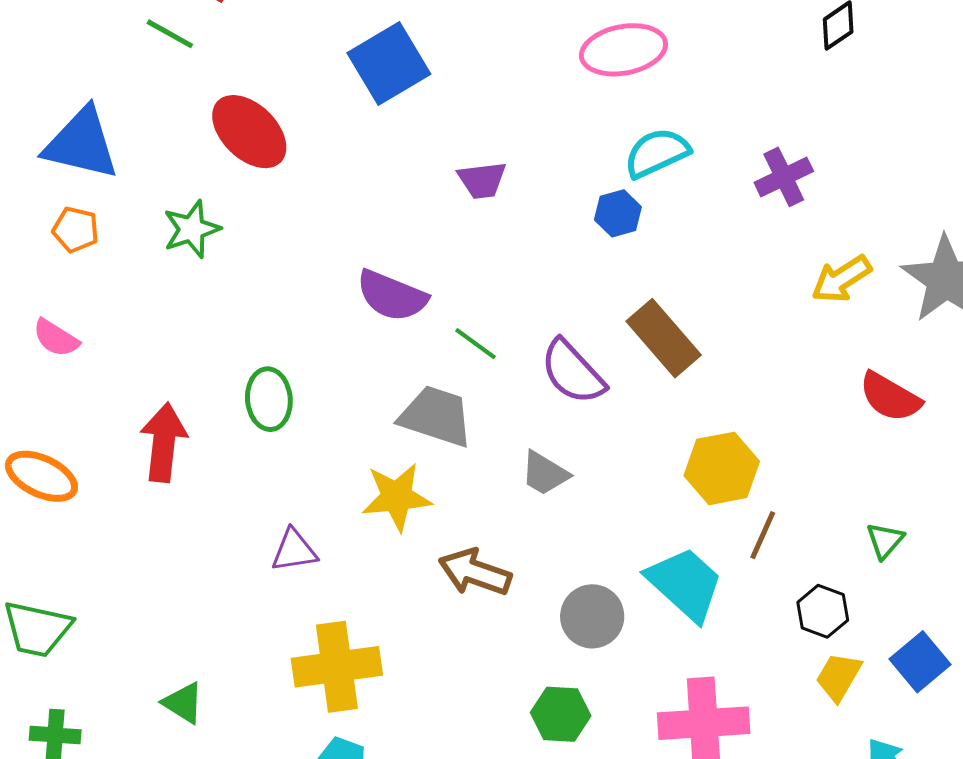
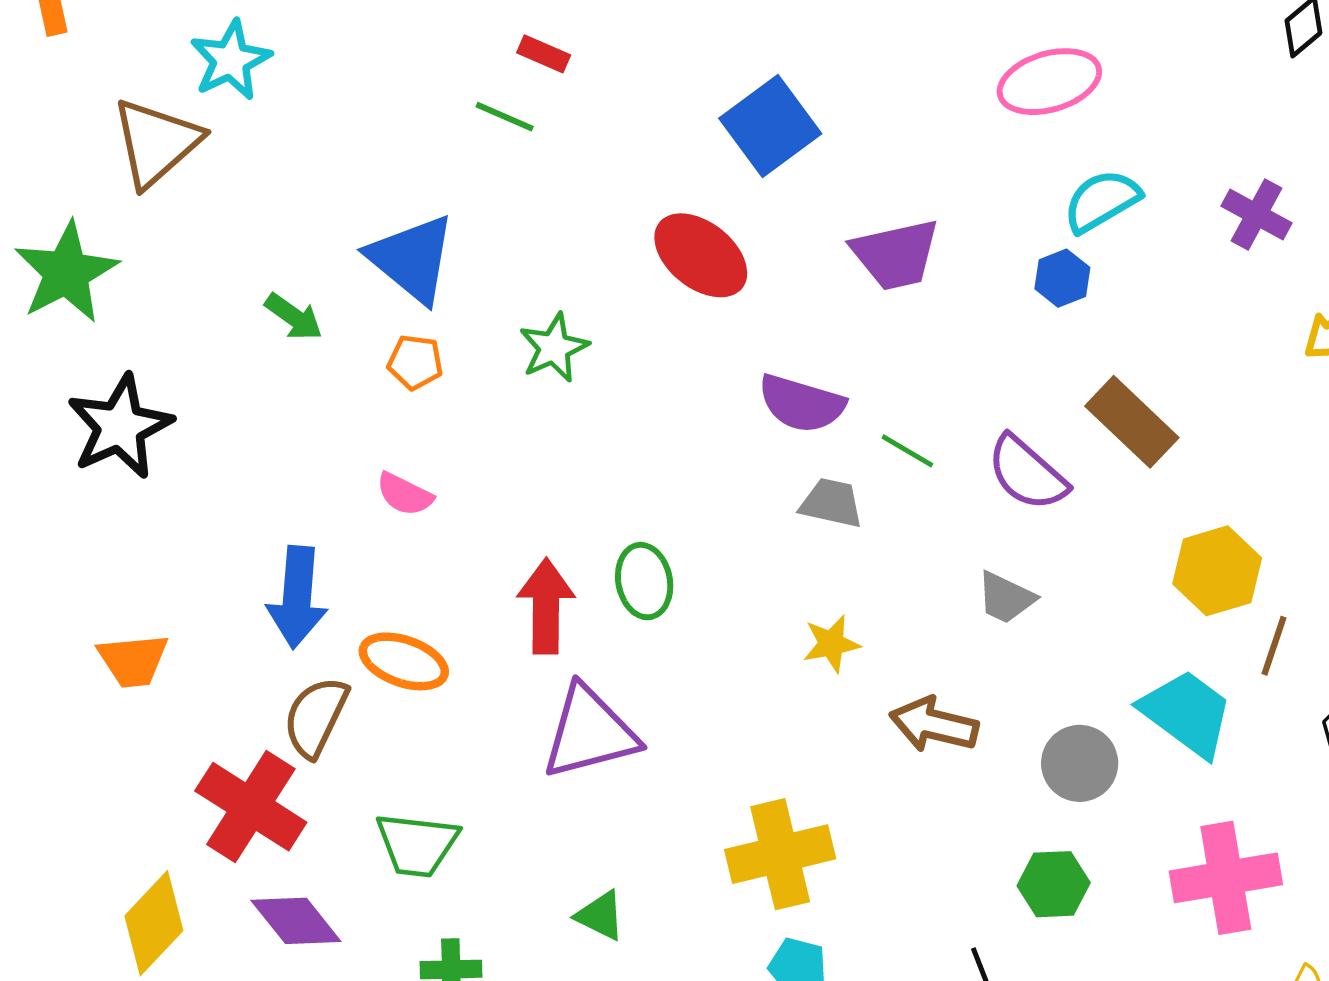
red ellipse: (249, 132) -> (701, 255), moved
blue triangle: (81, 144) -> (412, 259), turned 32
purple cross: (784, 177) -> (1256, 215), turned -30
purple trapezoid: (482, 180) -> (896, 254), size x1.5
green ellipse: (269, 399) -> (644, 581), moved
gray trapezoid: (436, 416) -> (831, 503), moved, size x0.7
yellow star: (397, 497) -> (831, 644), size x0.7
purple triangle: (294, 551) -> (590, 732), moved, size x1.8

